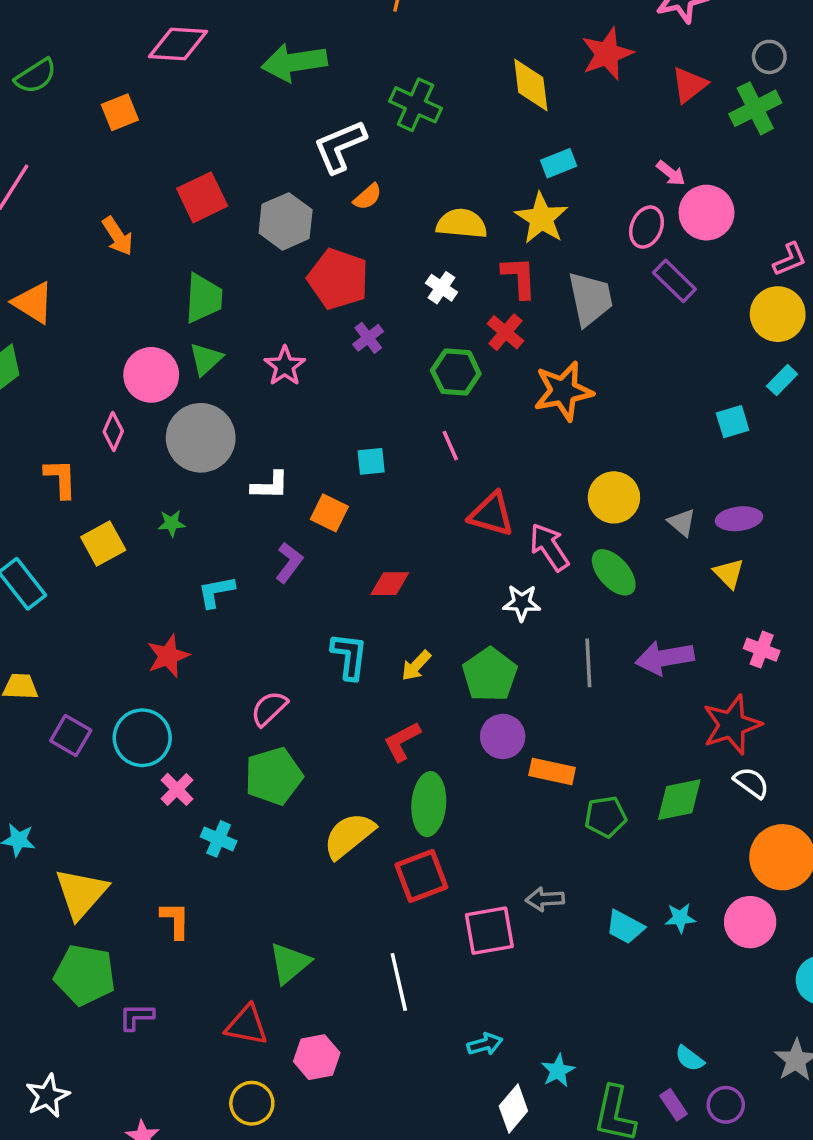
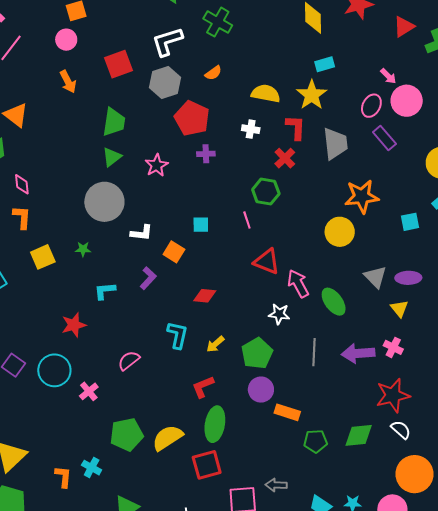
green cross: (415, 105) -> (218, 22), moved
white L-shape: (340, 146) -> (167, 42), moved
white cross: (442, 288) -> (251, 129), turned -30
purple cross: (368, 338) -> (206, 154), turned 30
green hexagon: (456, 372) -> (266, 192), moved
pink circle: (151, 375) -> (66, 40), moved, size x0.7
orange star: (563, 391) -> (362, 196), moved
pink diamond: (113, 431) -> (22, 184), moved, turned -35
yellow circle: (614, 497) -> (340, 232), moved
gray triangle: (682, 523) -> (375, 277), size x1.4
pink cross: (762, 650) -> (393, 347), moved
green pentagon: (274, 776) -> (127, 435), moved
pink cross: (177, 789) -> (89, 391), moved
cyan cross: (219, 839) -> (92, 468), moved

